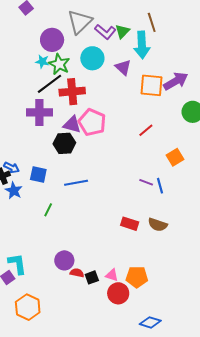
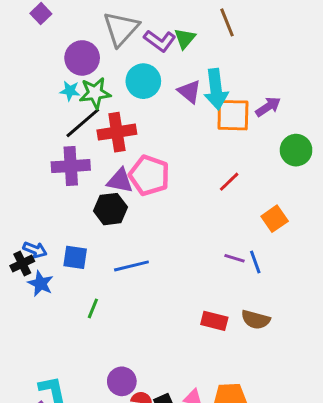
cyan arrow: (142, 45) -> (216, 89), moved
green star: (59, 64) -> (95, 93), turned -30
purple arrow: (176, 81) -> (268, 107), size x0.7

